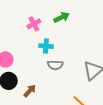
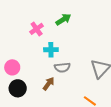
brown arrow: (30, 91) -> (49, 84), moved

